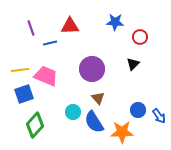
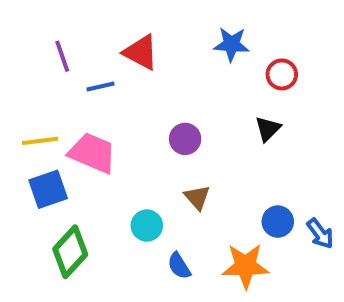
red triangle: (70, 26) -> (141, 52), turned 30
purple circle: (92, 69) -> (185, 139), size x0.6
blue semicircle: (94, 122) -> (179, 266), moved, size x0.6

